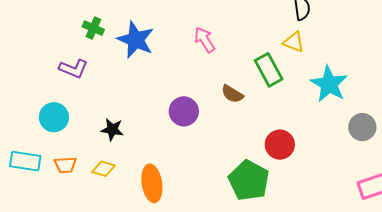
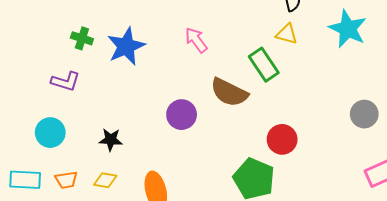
blue star: (136, 40) -> (126, 46), turned 30
cyan star: (329, 84) -> (348, 29), moved
brown semicircle: (232, 94) -> (229, 92), size x1.6

